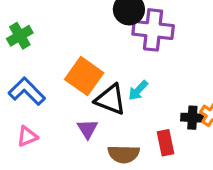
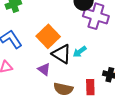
purple triangle: (87, 129) -> (44, 69), turned -32

